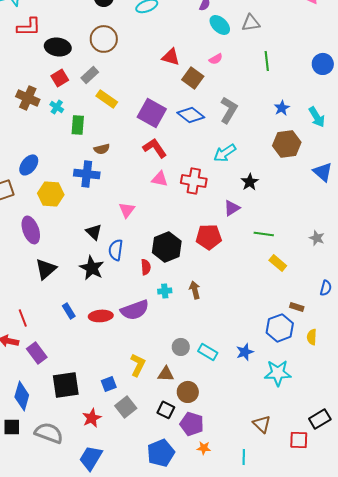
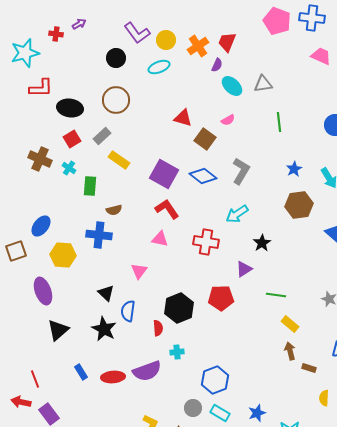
pink triangle: (160, 179) -> (160, 239), moved
brown arrow: (195, 290) -> (290, 351), moved
blue hexagon: (280, 328) -> (215, 380), moved

